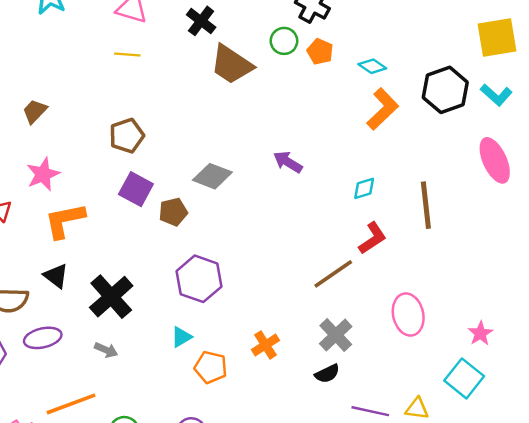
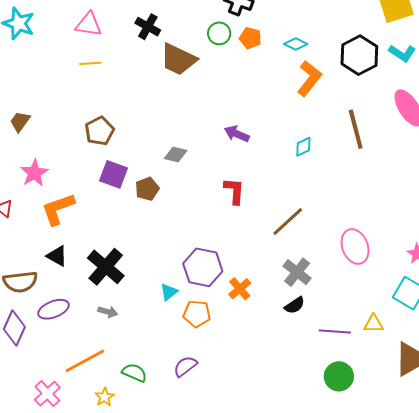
gray diamond: (212, 176) -> (176, 155), size x0.7
brown line: (426, 205) -> (356, 129), moved
red L-shape: (373, 238) -> (234, 191), moved, turned -44
purple hexagon: (199, 279) -> (203, 267), moved

